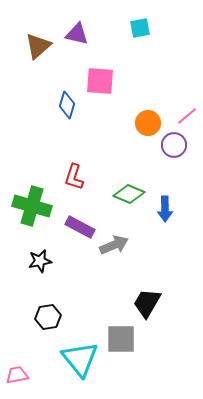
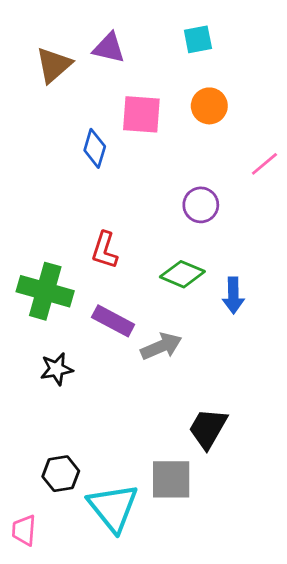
orange circle: (148, 123) -> (209, 106), moved
purple circle: (174, 145) -> (201, 205), moved
black hexagon: (48, 317) -> (61, 474), moved
pink trapezoid: (17, 375) -> (24, 530), turned -75

